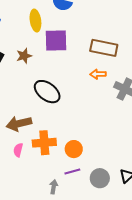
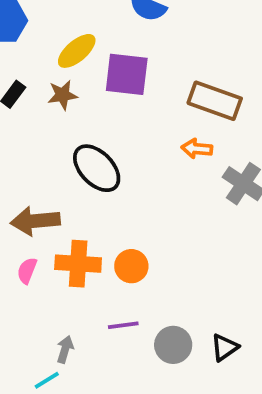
yellow ellipse: (35, 21) -> (77, 51), moved, turned 50
orange circle: (74, 149) -> (131, 266), moved
gray arrow: (54, 187) -> (65, 349), moved

